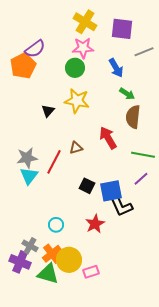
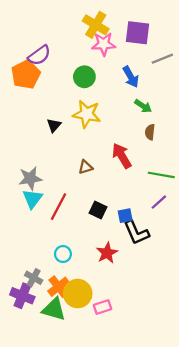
pink star: (83, 48) -> (104, 44), moved
brown semicircle: (133, 117) -> (150, 132), size x0.6
red line: (54, 162) -> (58, 207), moved
blue square: (111, 191) -> (125, 216), size x0.6

